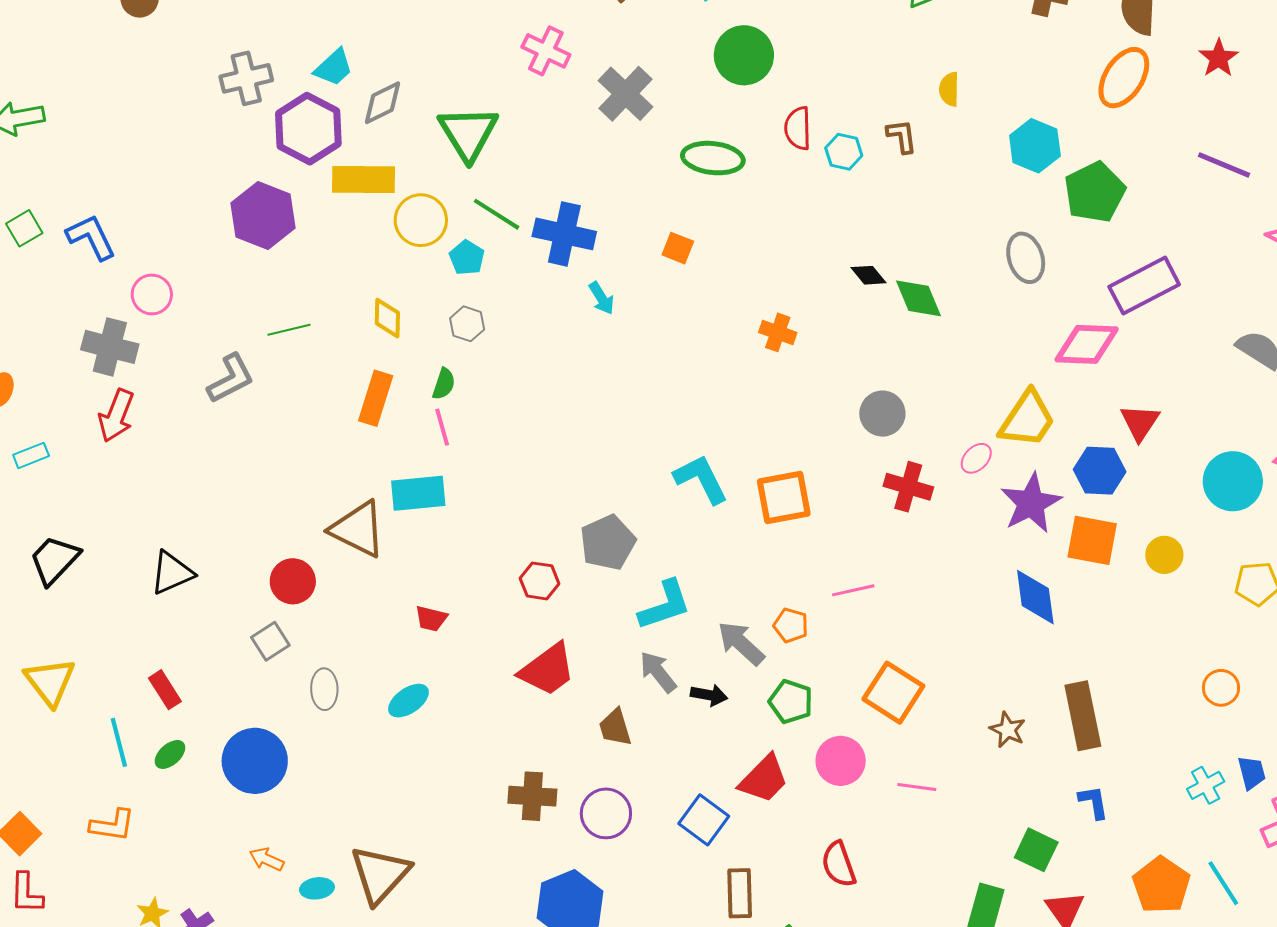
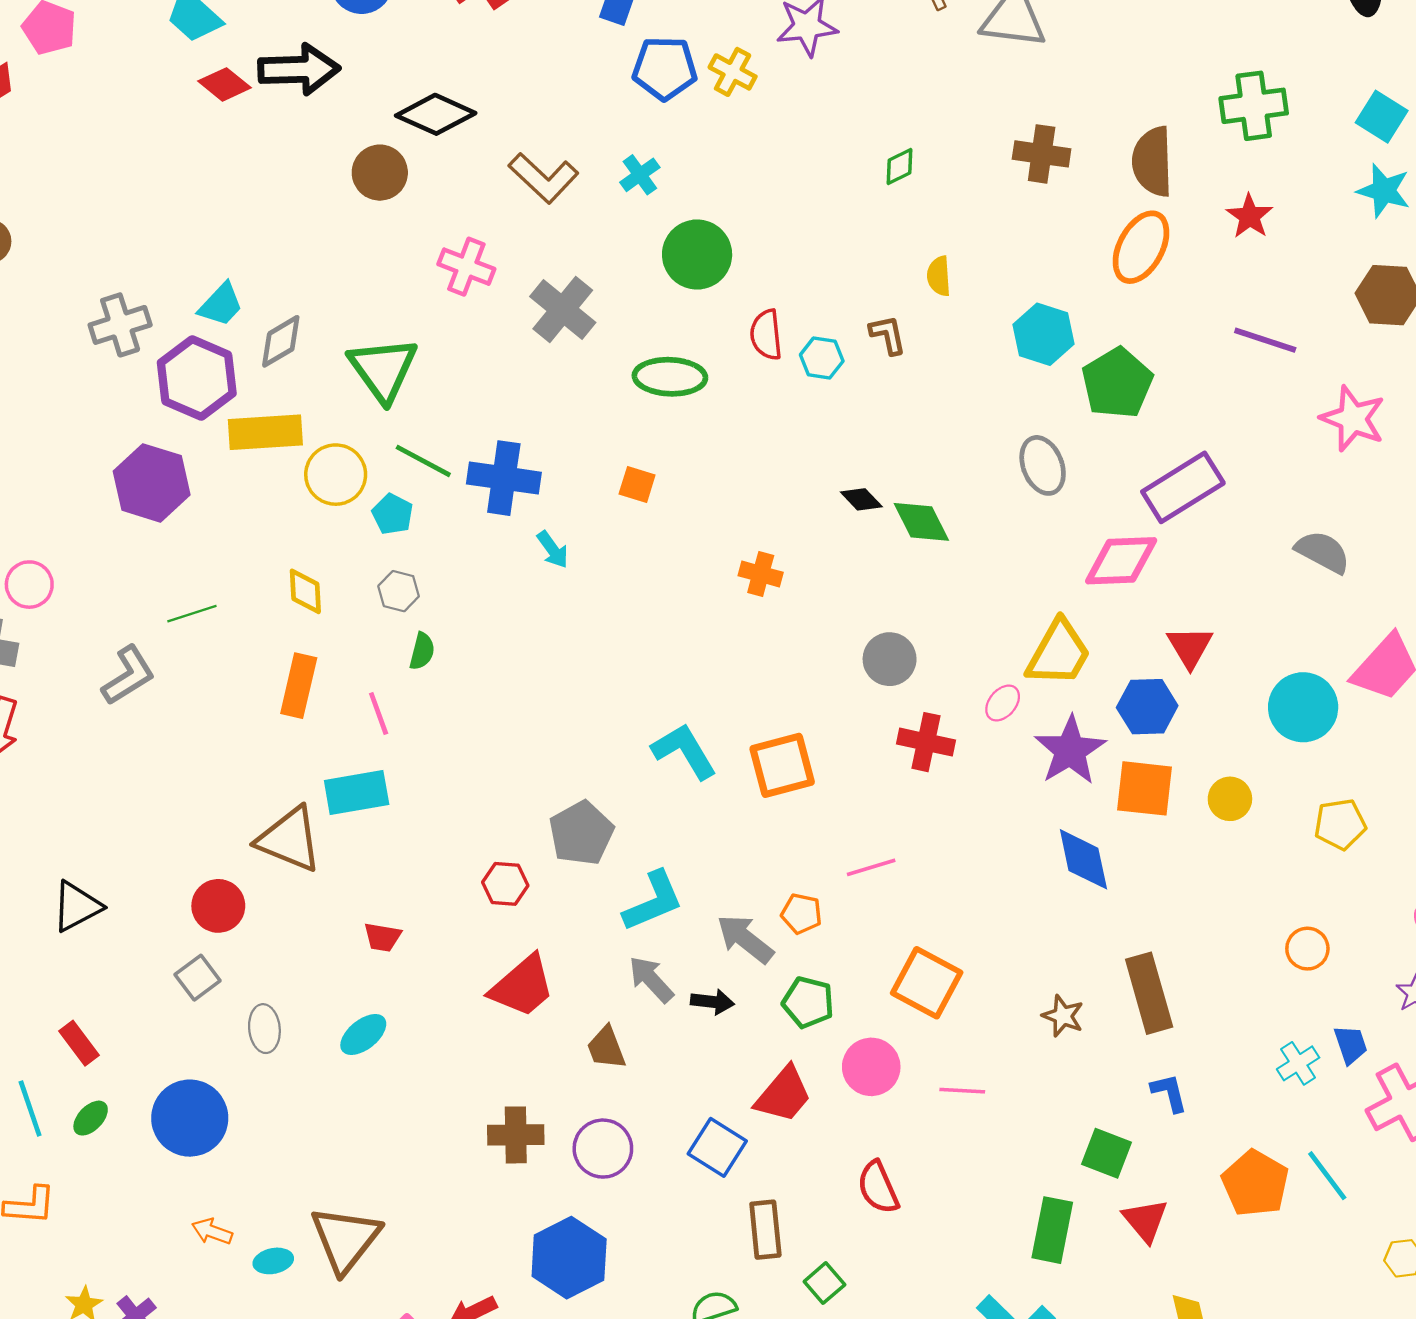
green semicircle: (444, 384) -> (422, 651), moved

